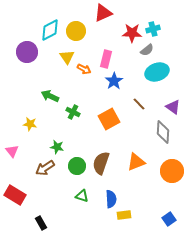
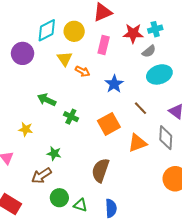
pink rectangle: (106, 59) -> (104, 45), moved
orange triangle: (136, 162) -> (137, 143), moved
green circle: (77, 166) -> (59, 198), moved

